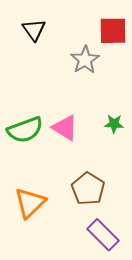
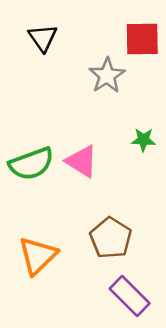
green star: (114, 124) -> (143, 140), moved

